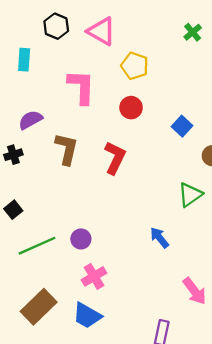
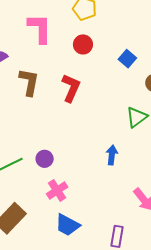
blue arrow: (159, 238) -> (112, 155), turned 48
blue trapezoid: (87, 316) -> (67, 225), moved

